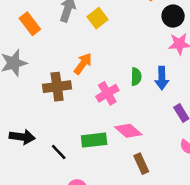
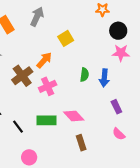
yellow square: (98, 18) -> (66, 38), moved
brown cross: (57, 87) -> (22, 76), turned -35
pink cross: (107, 93) -> (48, 86), moved

